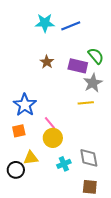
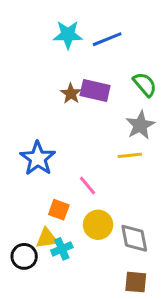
purple rectangle: (78, 66) -> (95, 91), moved
pink line: (50, 123) -> (87, 186), moved
orange square: (19, 131) -> (59, 210), moved, turned 32
yellow circle: (53, 138) -> (98, 225), moved
cyan cross: (64, 164) -> (62, 249), moved

